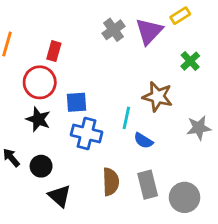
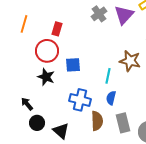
blue cross: (87, 133) -> (80, 100), moved
blue semicircle: (143, 141) -> (111, 98), moved, turned 72
black circle: (41, 166) -> (37, 123), moved

